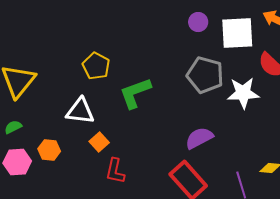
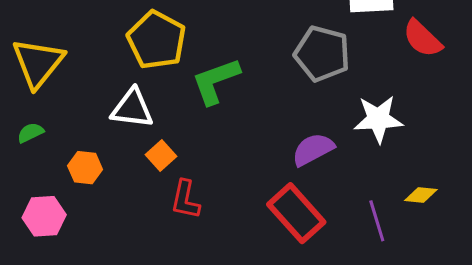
yellow pentagon: (96, 66) -> (156, 40), size x1.4
white star: (243, 93) -> (378, 119), moved
pink hexagon: (17, 162) -> (44, 216), moved

